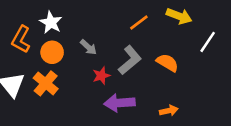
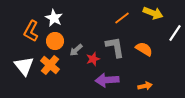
gray arrow: (88, 47) -> (76, 50), moved, turned 96
gray L-shape: (130, 60) -> (115, 47), turned -60

